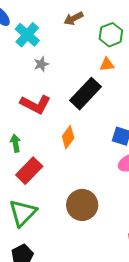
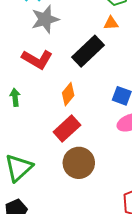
gray star: (41, 64) -> (45, 19), size x1.8
red rectangle: (29, 171) -> (67, 128), moved

